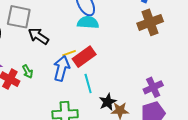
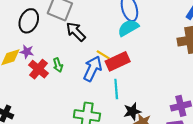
cyan semicircle: (88, 22) -> (128, 28), turned -45
yellow line: (69, 53) -> (103, 55), turned 40

